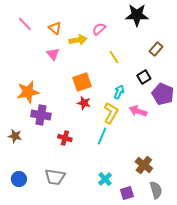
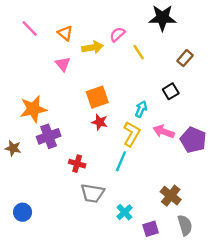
yellow line: (114, 57) -> (139, 52), moved
purple pentagon: (163, 94) -> (193, 140), moved
purple cross: (41, 115) -> (49, 136), turned -30
brown star: (15, 136) -> (13, 148), moved
gray trapezoid: (55, 177) -> (92, 193), moved

